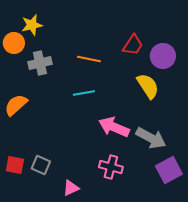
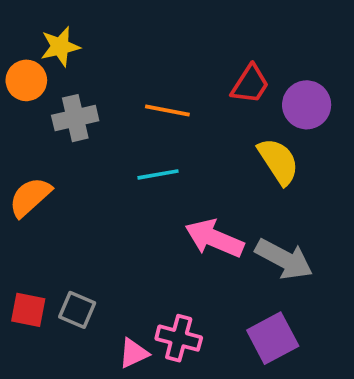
pink cross: (111, 167) -> (179, 338), moved
purple square: (169, 170) -> (273, 338), moved

